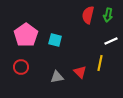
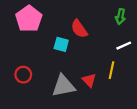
red semicircle: (88, 15) -> (79, 29), moved, turned -48
pink pentagon: (26, 35) -> (29, 19), moved
gray triangle: (57, 77) -> (63, 86), size x1.6

